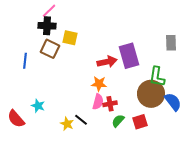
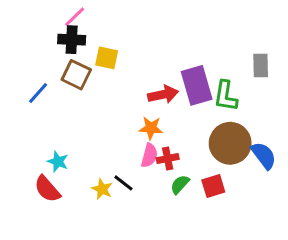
blue line: (25, 61) -> (38, 93), turned 35
green L-shape: (157, 77) -> (226, 96), moved
red semicircle: (16, 119) -> (47, 189), moved

